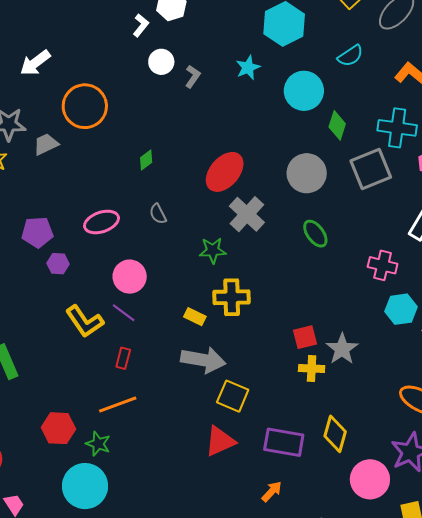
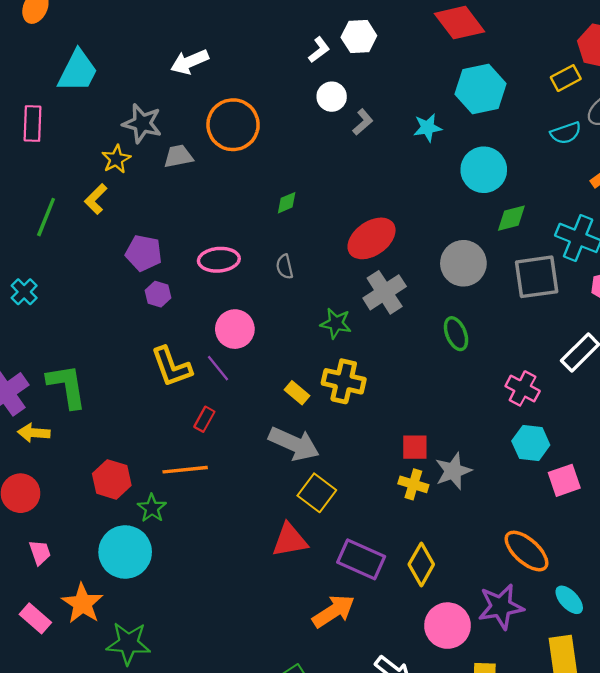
cyan semicircle: (350, 56) -> (566, 133), moved
green diamond: (337, 125) -> (511, 218), turned 44
orange arrow: (272, 491) -> (334, 611), size x1.6

